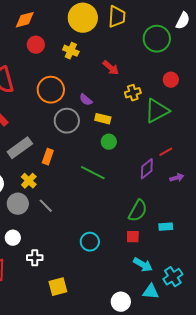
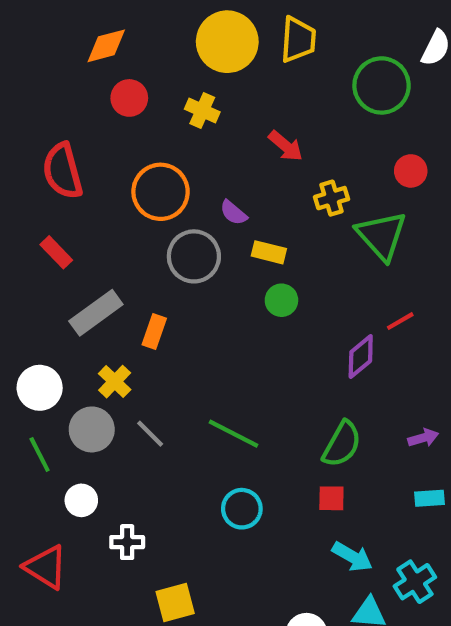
green triangle: (157, 111) -> (382, 236), turned -44
green line: (93, 173) -> (234, 434), moved
purple arrow: (177, 178) -> (423, 438), moved
cyan rectangle: (166, 227) -> (429, 498), moved

